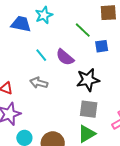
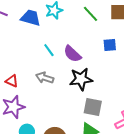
green line: (83, 30) -> (91, 14), moved
black star: (88, 80) -> (81, 79), moved

